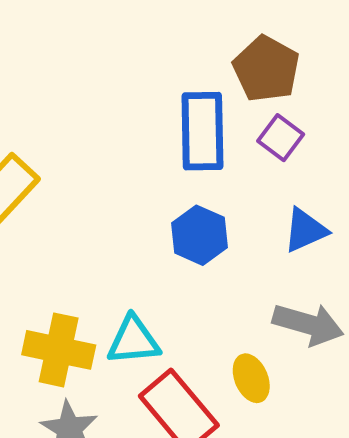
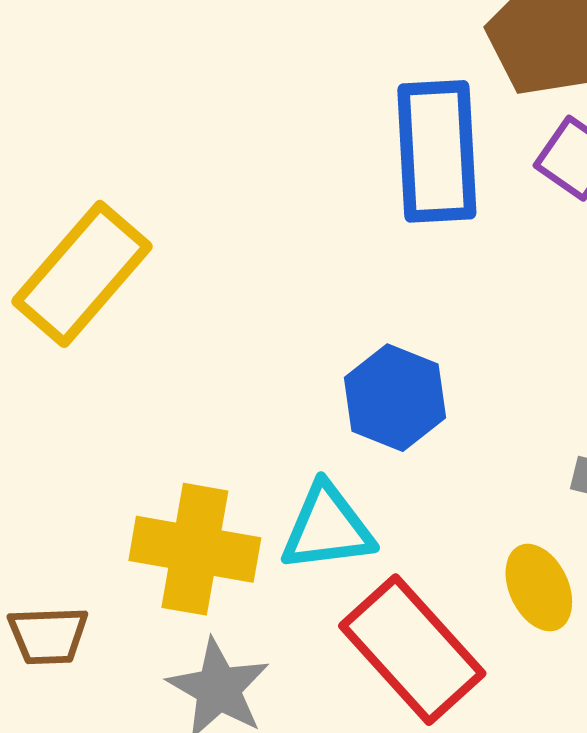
blue hexagon: (199, 235) -> (395, 398), moved

